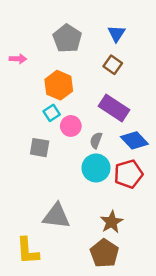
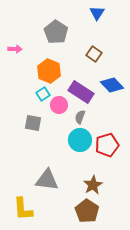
blue triangle: (116, 34) -> (97, 13), moved
purple rectangle: (114, 108) -> (81, 92), moved
blue diamond: (134, 140) -> (112, 85), moved

